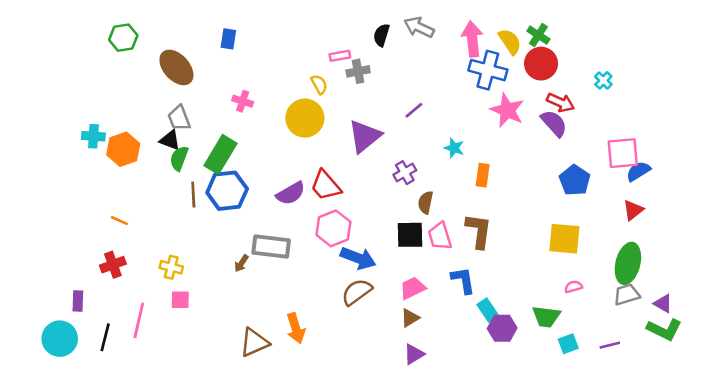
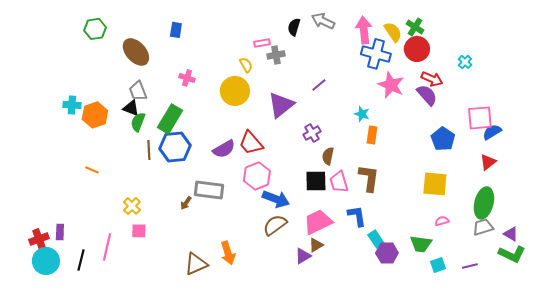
cyan star: (454, 148) -> (362, 114), moved
red cross: (113, 265) -> (39, 239), moved
yellow cross: (171, 267) -> (132, 206), turned 30
pink trapezoid: (413, 288) -> (318, 222), size x1.4
purple triangle: (414, 354) -> (303, 256), moved

